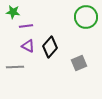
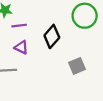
black diamond: (50, 47) -> (52, 36), moved

